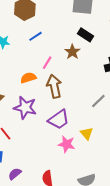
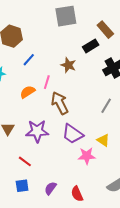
black rectangle: (85, 35) -> (91, 46), moved, turned -49
orange semicircle: (28, 78) -> (28, 92), moved
purple trapezoid: (59, 119) -> (73, 134), turned 85
purple semicircle: (15, 174) -> (50, 188), moved

